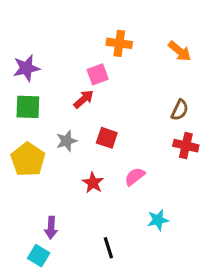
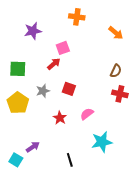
orange cross: (119, 43) -> (77, 17), moved
purple star: (26, 68) -> (33, 31), moved
cyan star: (158, 220) -> (102, 142), size x1.5
purple arrow: (51, 228) -> (33, 147), turned -128
cyan square: (39, 256) -> (16, 160), moved

